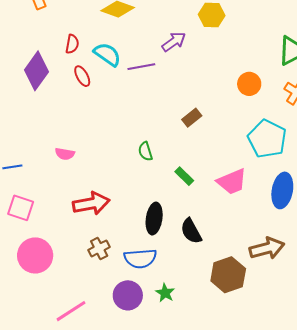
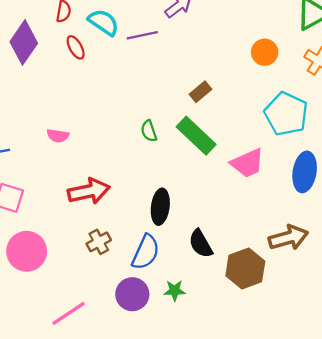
green rectangle: (184, 176) -> (196, 136), moved, size x1.8
black semicircle: (191, 231) -> (201, 244), moved
blue semicircle: (140, 258) -> (146, 252), turned -60
green star: (165, 293) -> (175, 291), turned -30

